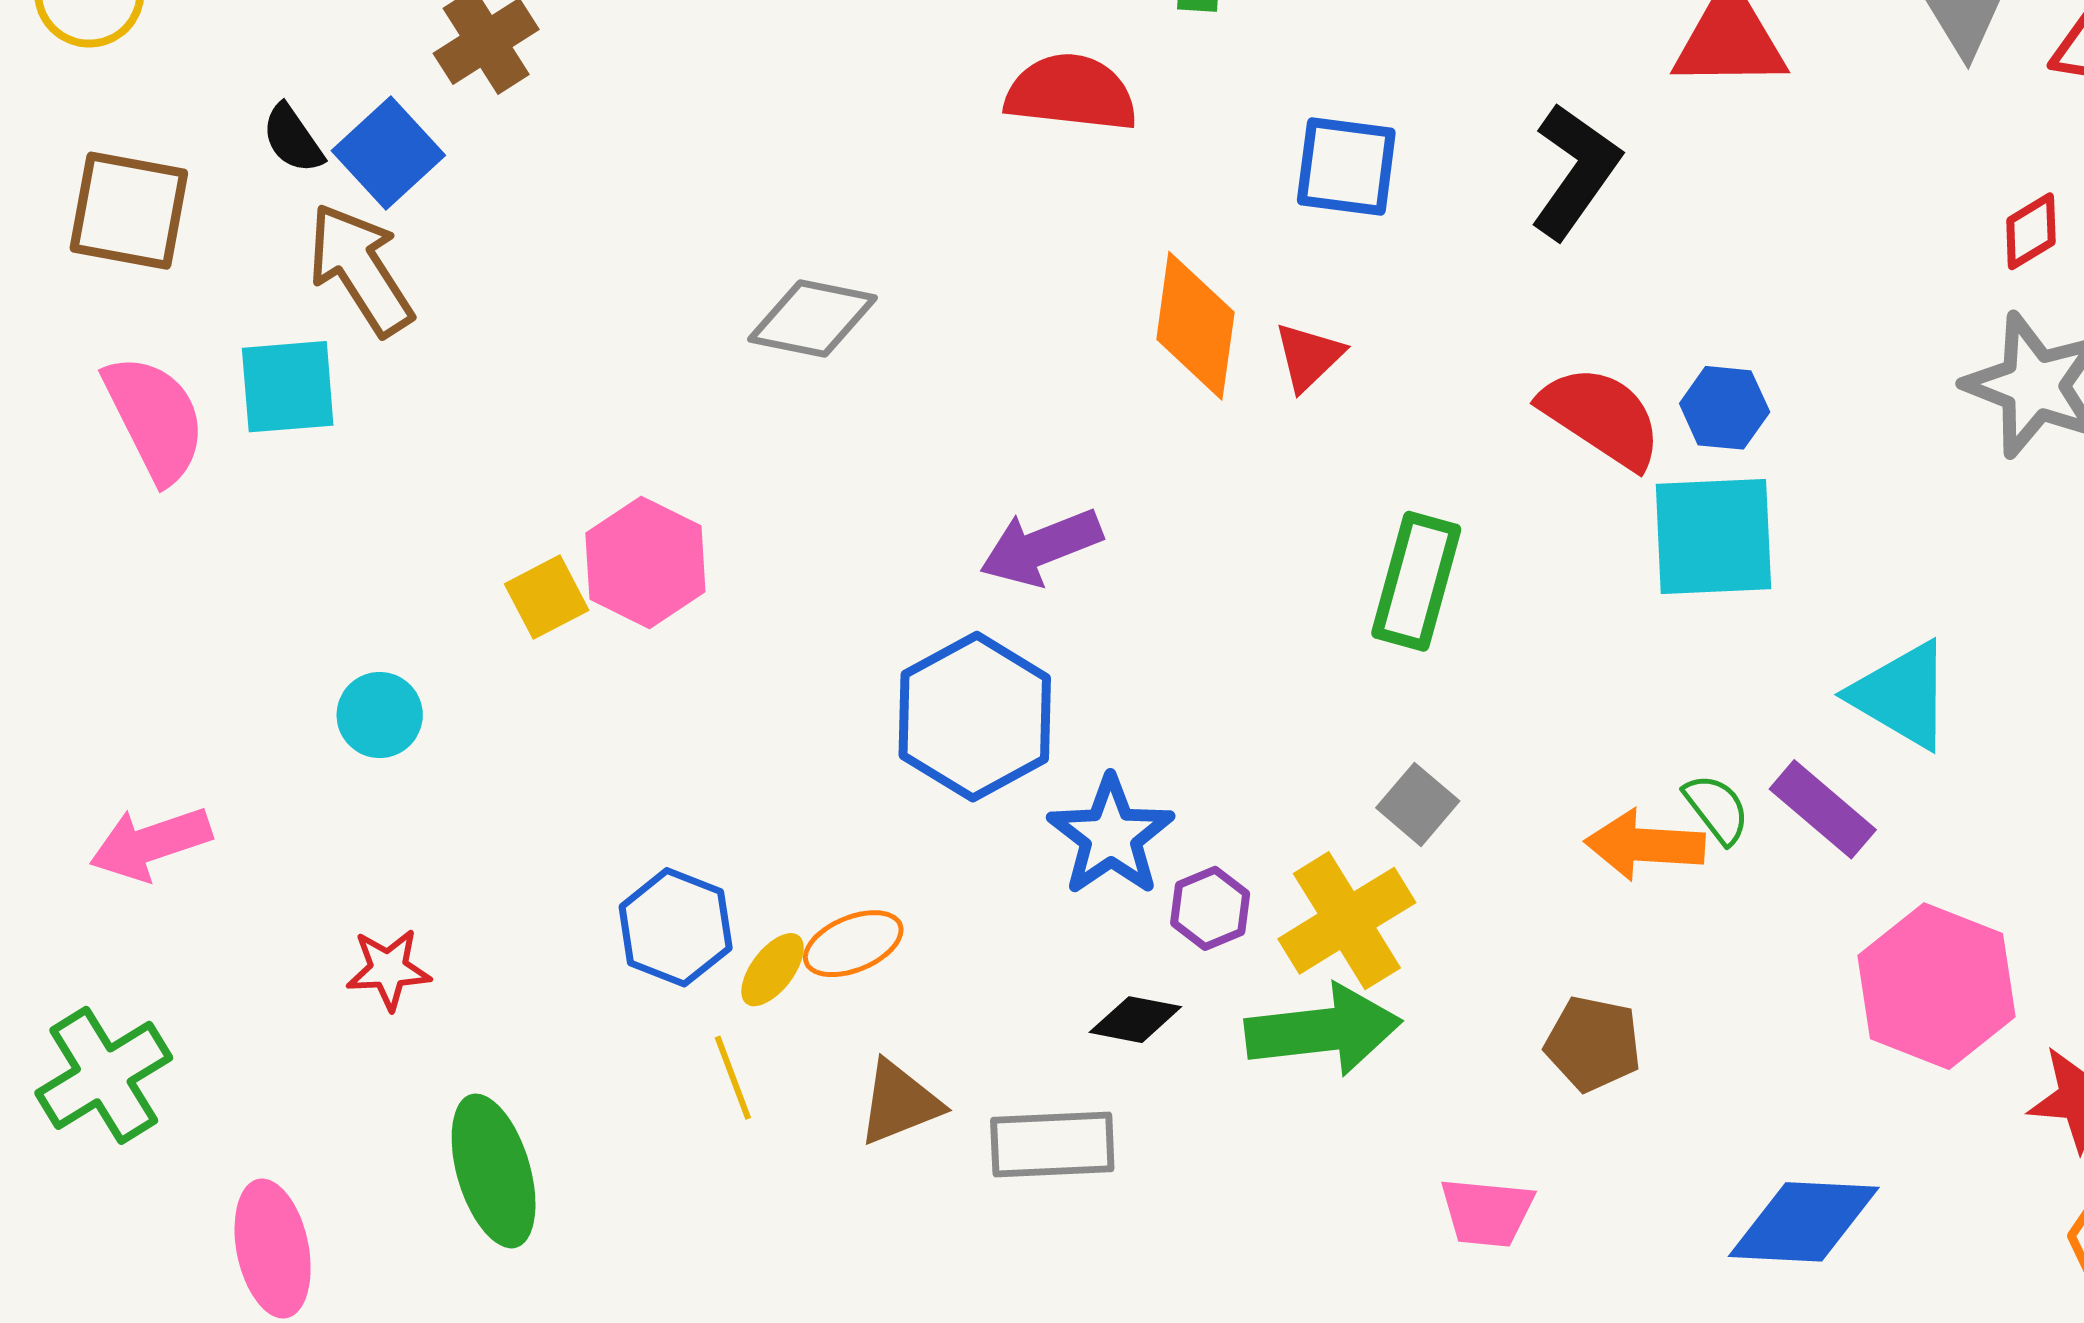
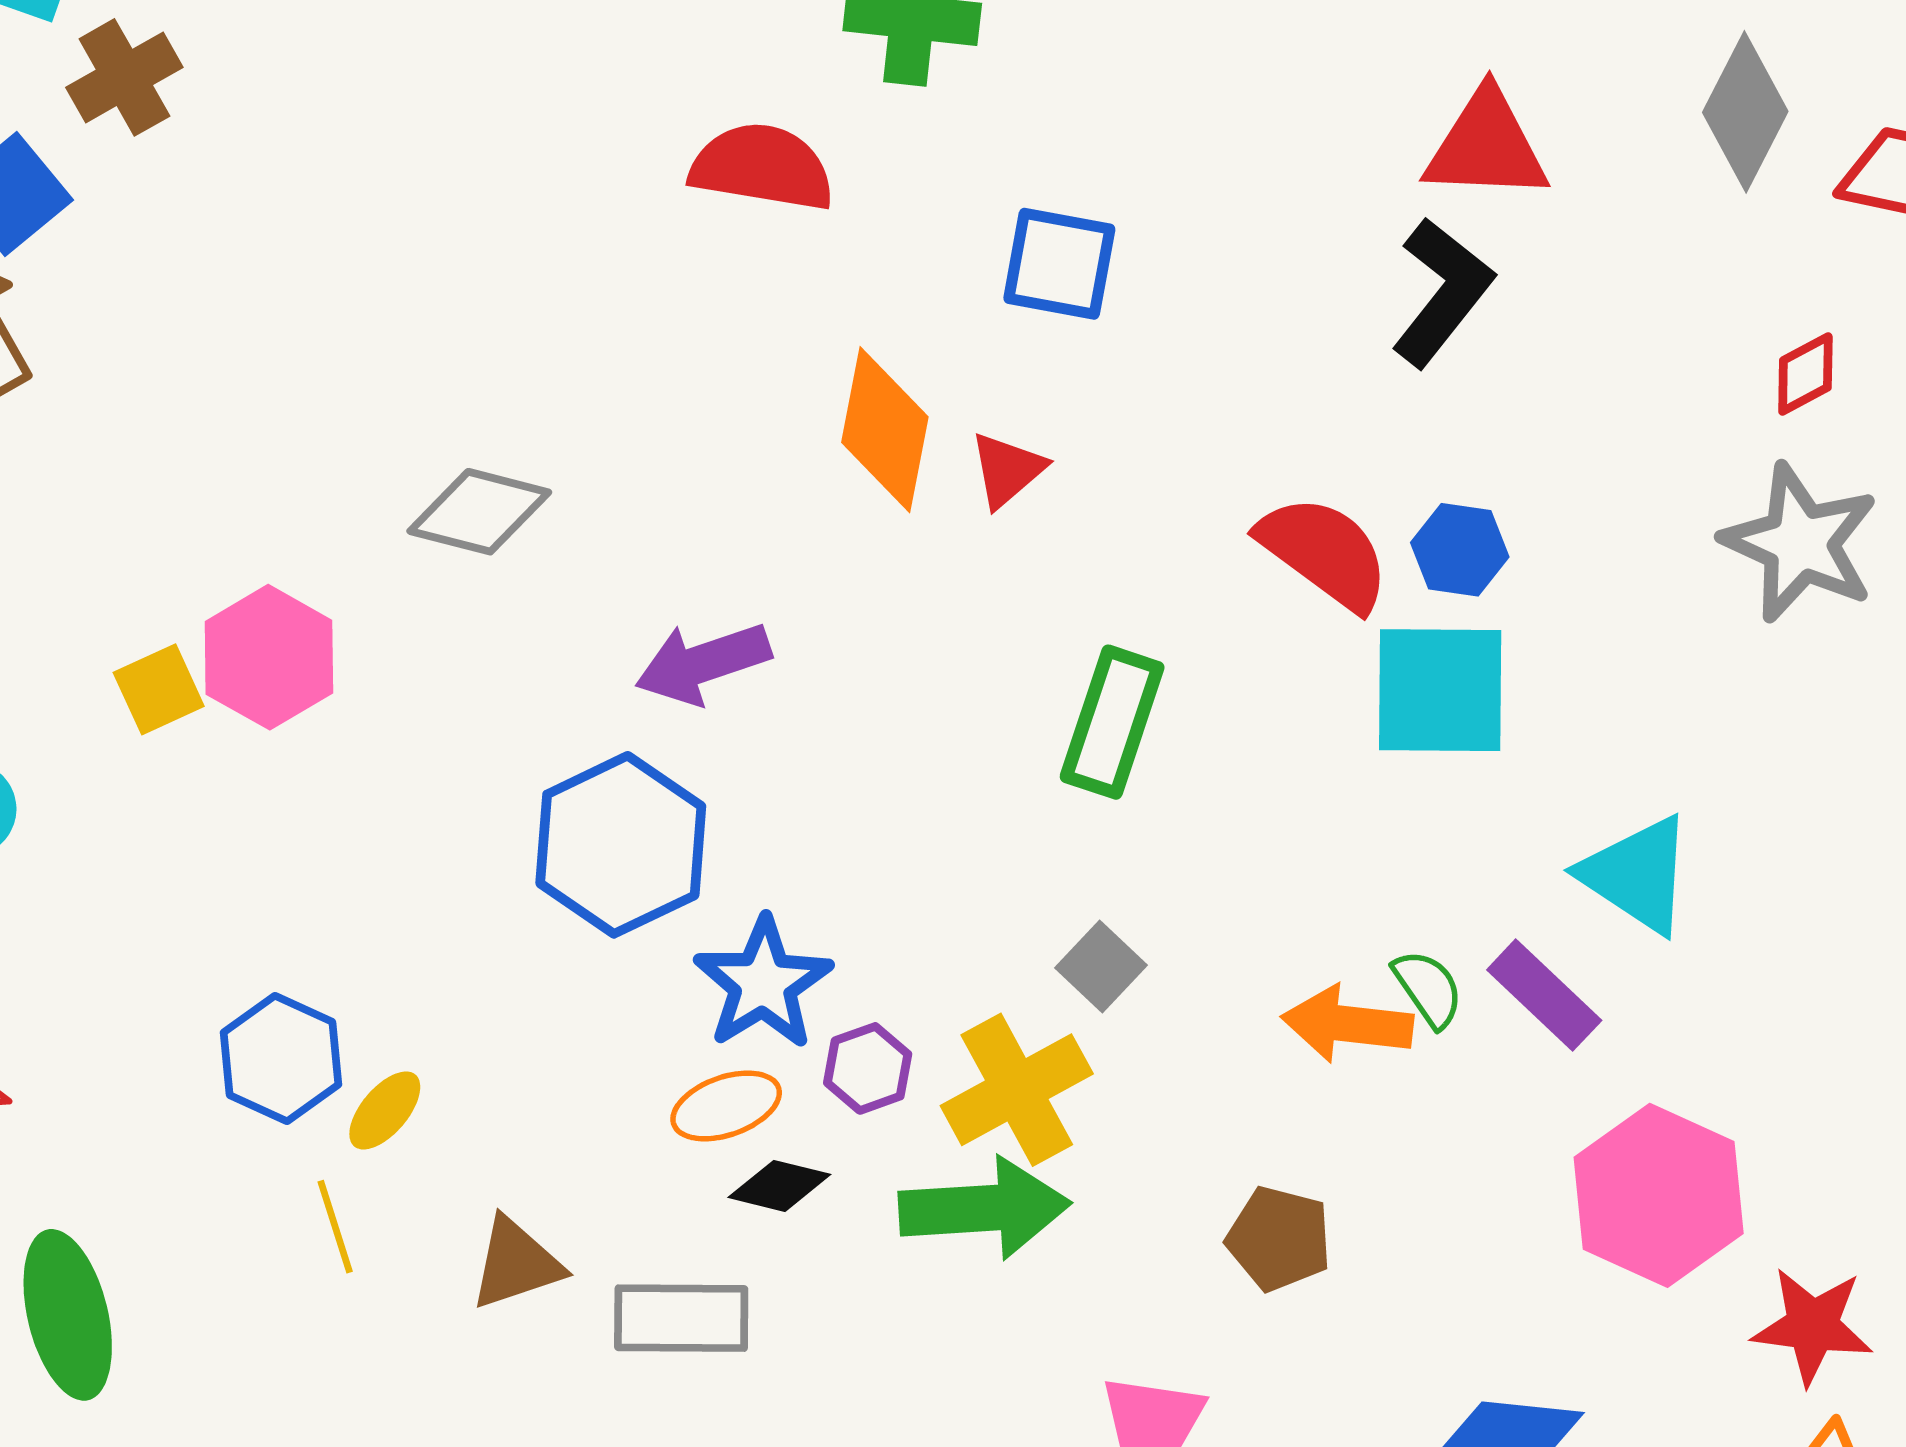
black L-shape: (1575, 171) -> (1442, 292), moved
gray diamond: (812, 318) -> (479, 512), moved
orange ellipse: (853, 944) -> (726, 1106), moved

